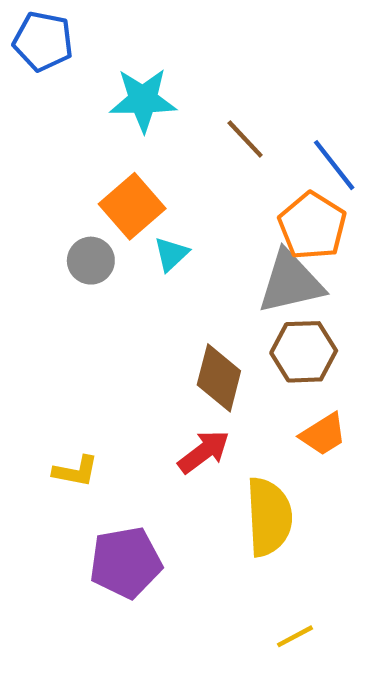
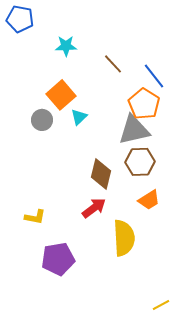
cyan star: (143, 100) -> (66, 46), size x0.7
yellow line: (295, 636) -> (161, 305), moved

